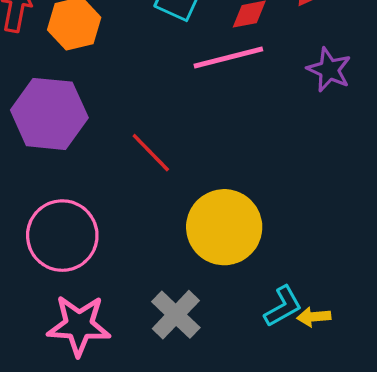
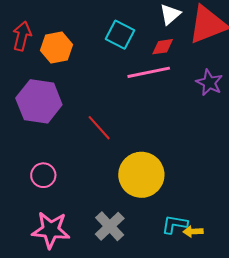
pink circle: (62, 236) -> (43, 175), size x0.6
cyan L-shape: (283, 306) -> (175, 224), turned -144

